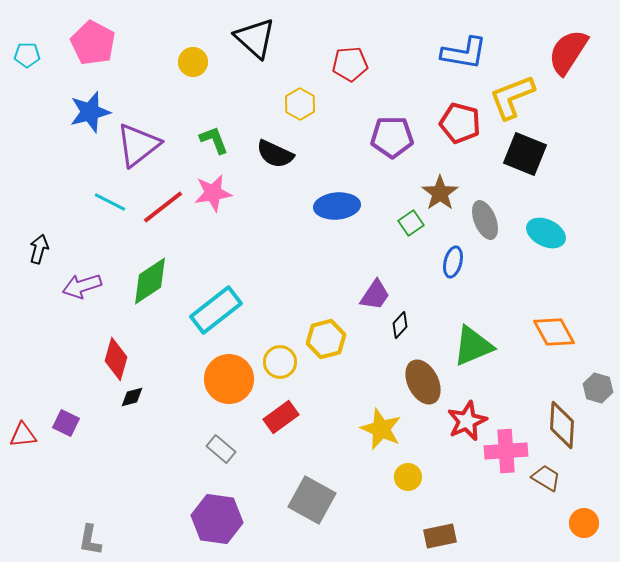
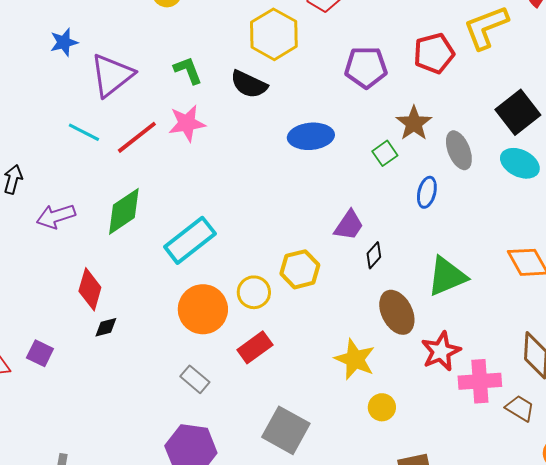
yellow hexagon: (300, 104) -> (274, 34), size x1.6
blue star: (90, 112) -> (64, 42), size x0.7
red pentagon: (460, 123) -> (434, 53), turned -30
black square: (525, 154) -> (518, 112), moved, turned 30

